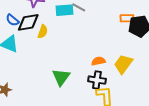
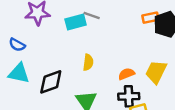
black diamond: (28, 22) -> (51, 82), moved
yellow semicircle: (43, 32) -> (88, 62), moved

